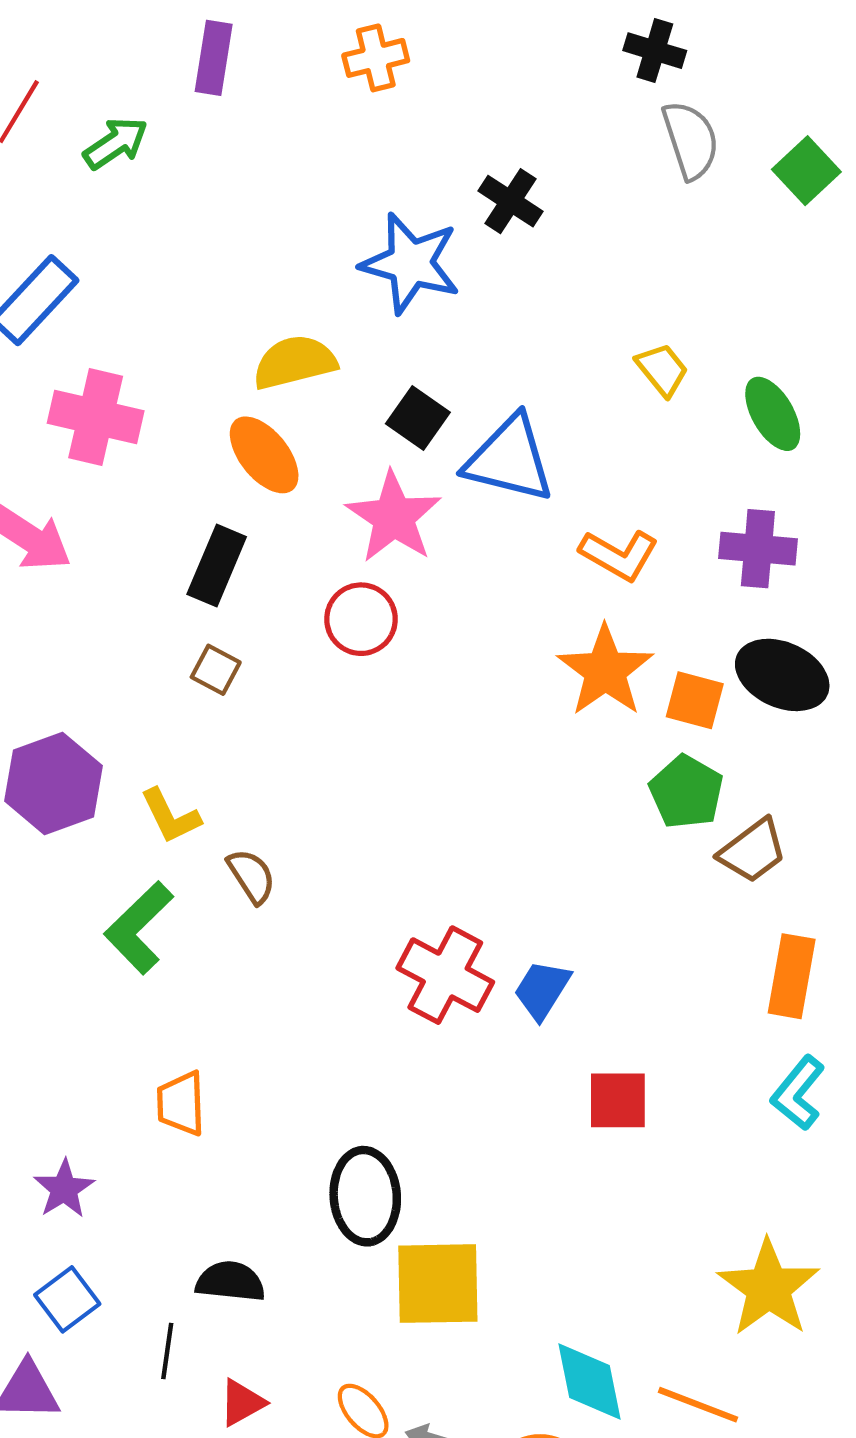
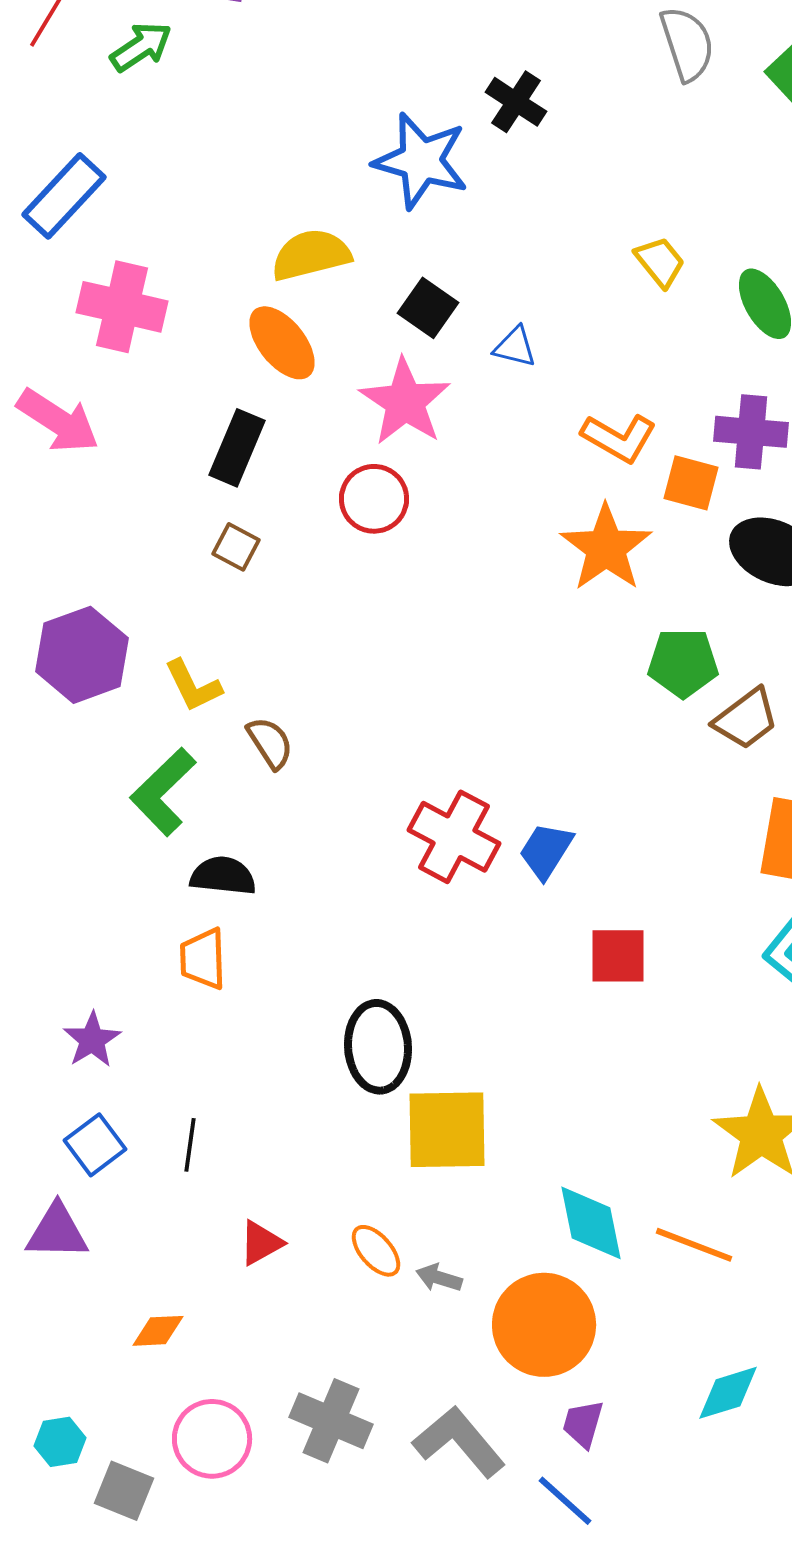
blue triangle: (509, 459) -> (515, 347), size x0.5
orange square: (695, 700) -> (691, 483), moved
green pentagon: (686, 792) -> (683, 663), turned -30
black semicircle: (230, 1282) -> (223, 876), moved
black line: (167, 1351) -> (190, 1145), moved

